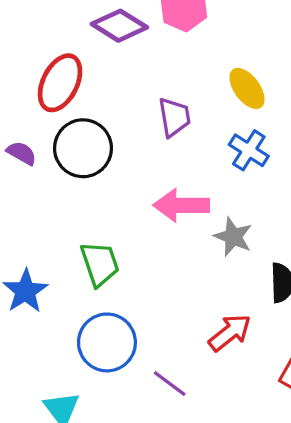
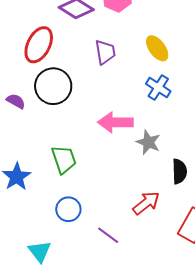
purple trapezoid: (174, 117) -> (105, 52), moved
purple semicircle: (22, 153) -> (16, 101), moved
blue circle: (107, 342) -> (68, 209), size x0.7

